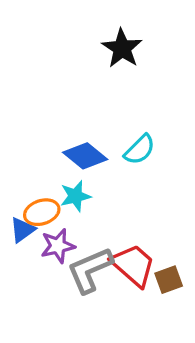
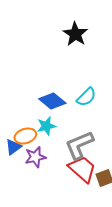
gray L-shape: (90, 270) -> (79, 145), moved

